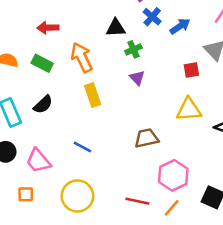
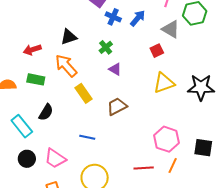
black triangle: (116, 28) -> (69, 37), moved
brown trapezoid: (146, 138) -> (117, 106), moved

